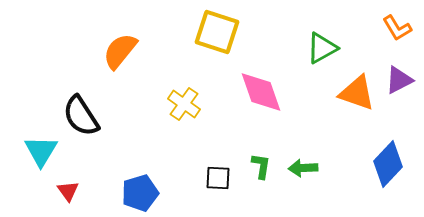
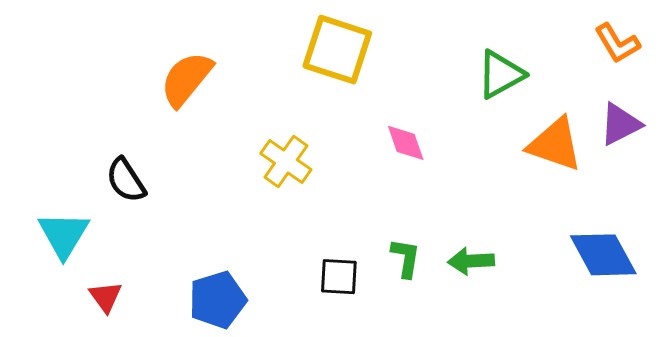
pink diamond: (261, 92) -> (406, 143), size x0.6
black semicircle: (81, 116) -> (126, 180), size x0.7
blue diamond: (388, 164) -> (603, 255), turned -72

